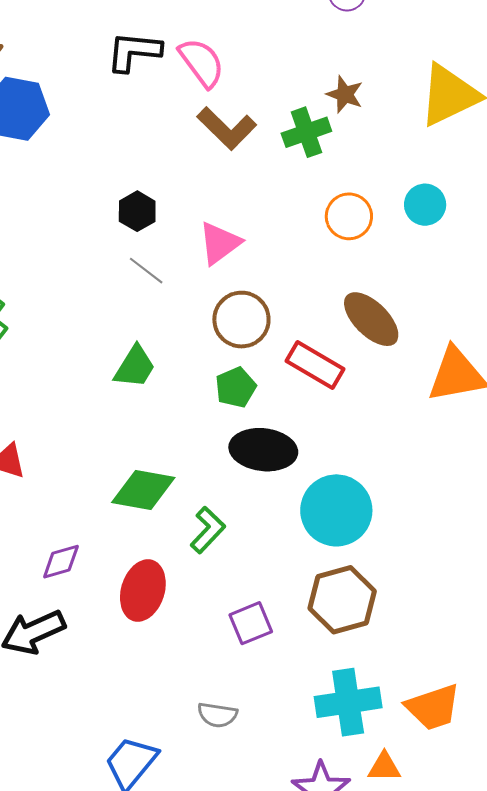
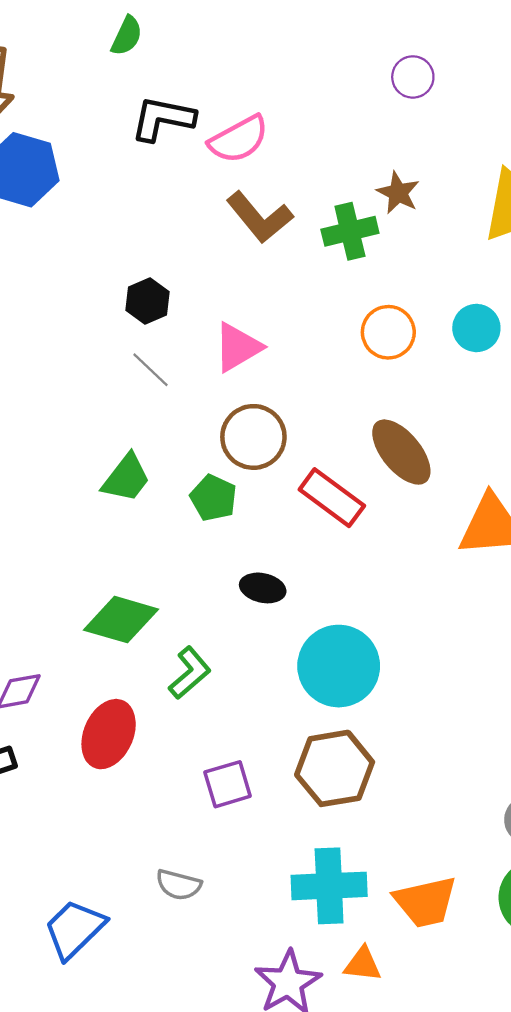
pink semicircle: (202, 63) -> (239, 139), turned 92
green pentagon: (236, 387) -> (214, 498), moved, turned -30
black ellipse: (263, 450) -> (263, 588), size x0.6

